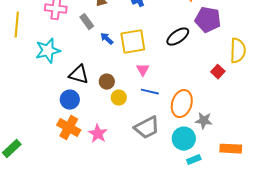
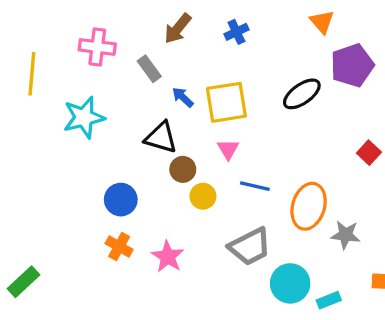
purple pentagon: (208, 20) -> (352, 65), turned -30
pink triangle: (143, 70) -> (228, 149), moved
black triangle: (79, 75) -> (161, 138), moved
orange cross: (69, 128) -> (119, 247), size x0.7
cyan circle: (184, 139) -> (290, 283), moved

